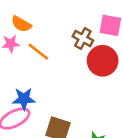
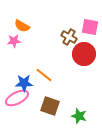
orange line: (38, 52) -> (44, 75), moved

